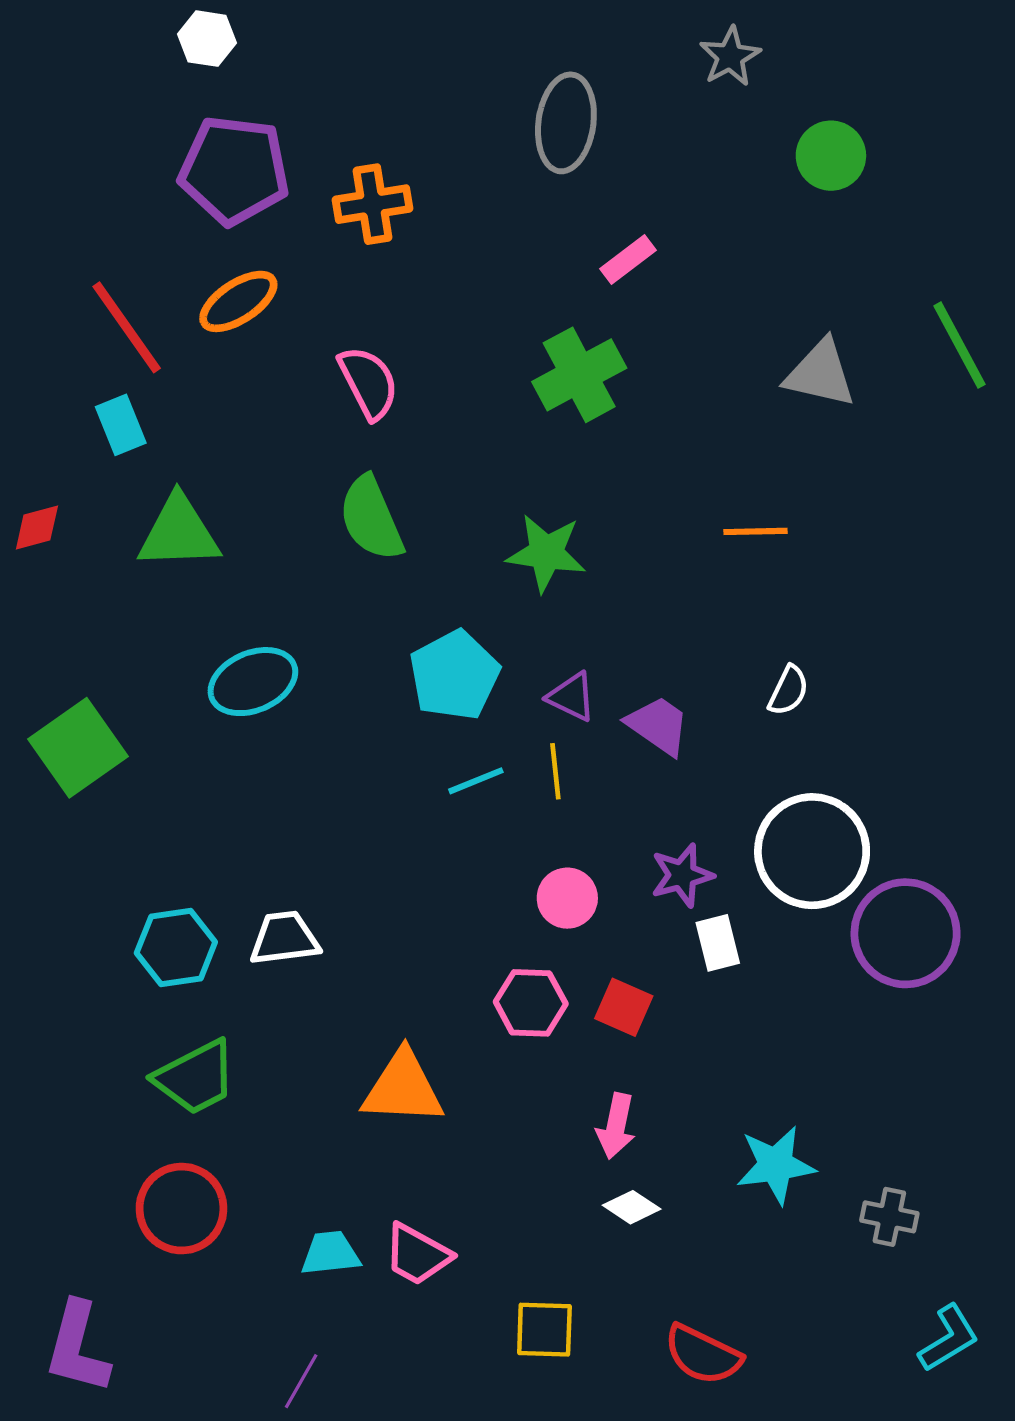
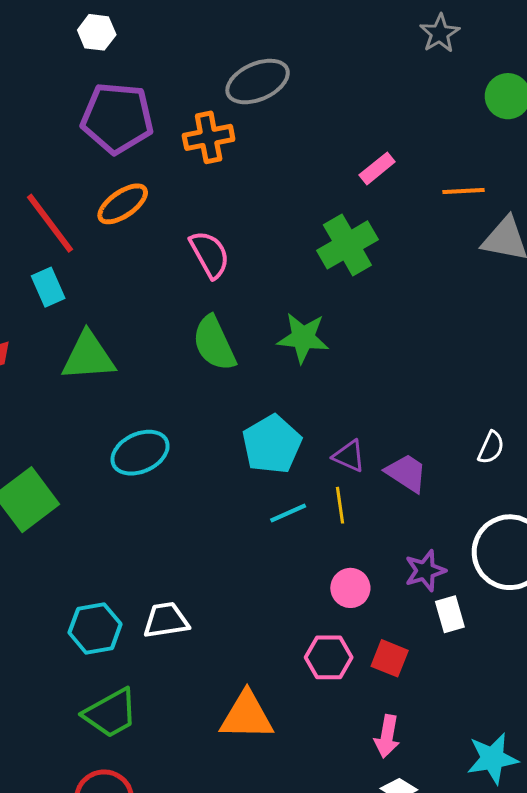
gray ellipse: (566, 123) -> (258, 82), moved, turned 60
orange line: (756, 531) -> (464, 191), moved
green star: (546, 553) -> (303, 338), moved

